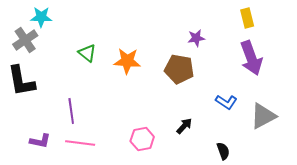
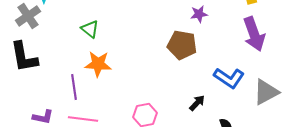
orange star: (127, 61) -> (98, 64), moved
blue L-shape: (226, 102) -> (229, 78), size x1.4
black arrow: (184, 126) -> (197, 103), moved

